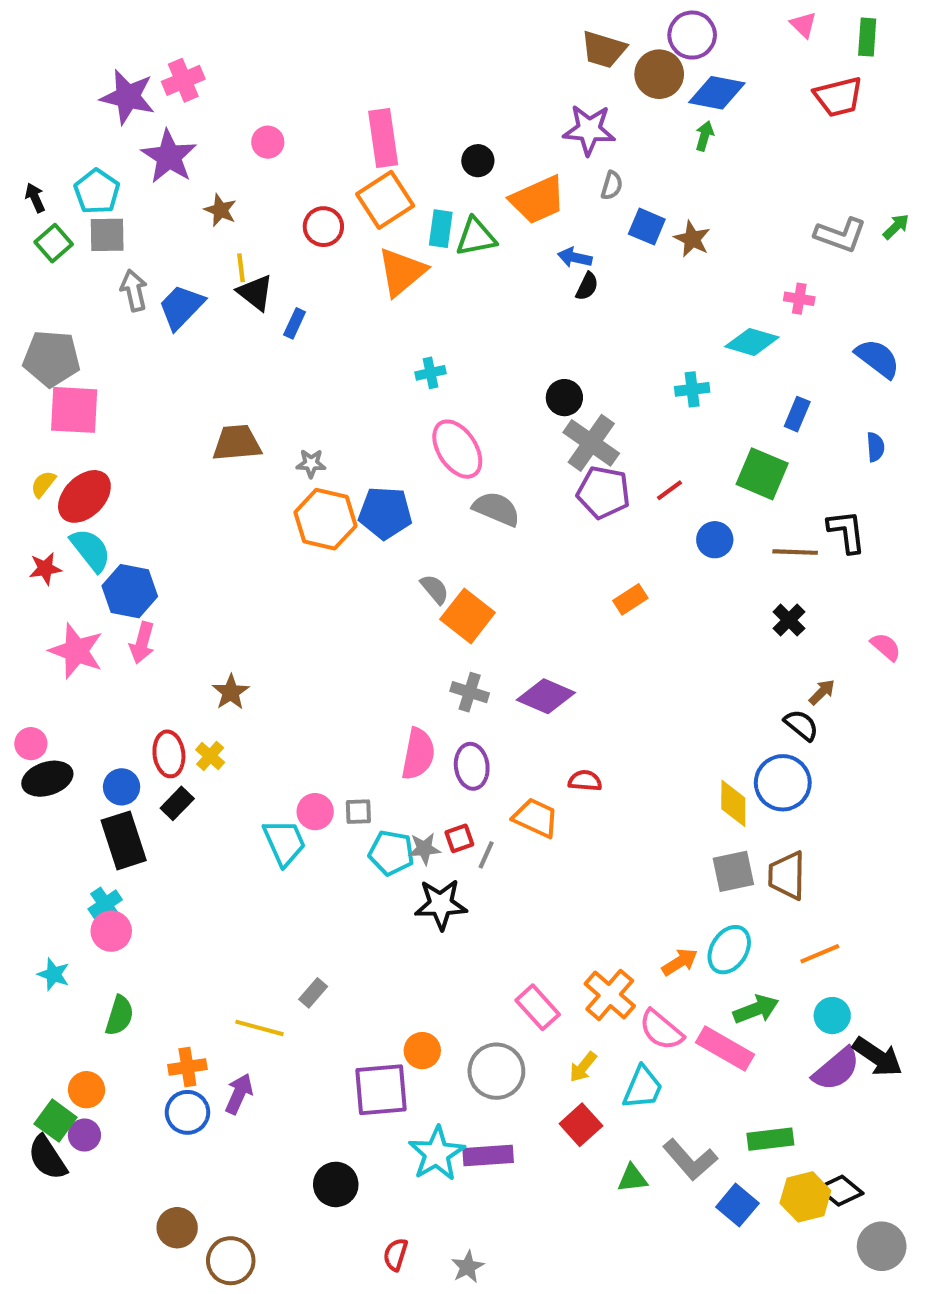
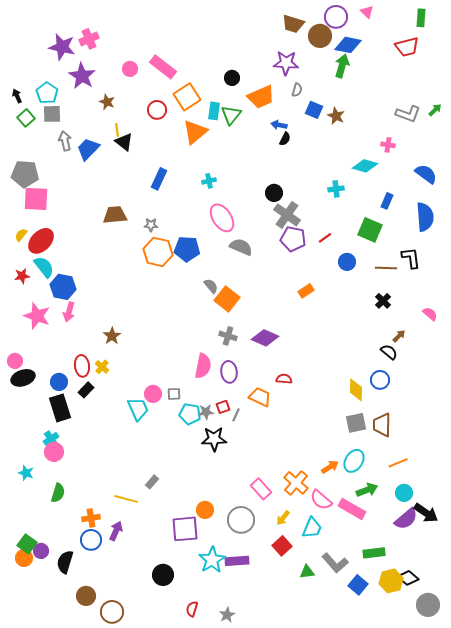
pink triangle: (803, 25) -> (367, 12), moved
green arrow: (704, 136) -> (342, 66), size x1.6
pink rectangle: (383, 138) -> (163, 67), moved, turned -44
green triangle: (476, 237) -> (231, 115), turned -40
blue rectangle: (295, 323) -> (159, 179), moved, size x1.5
blue semicircle: (875, 447) -> (425, 217), size x2.0
blue circle: (783, 783) -> (380, 380), size x0.7
orange circle: (87, 1090) -> (24, 558), moved
black semicircle: (47, 1158) -> (65, 562), moved, turned 50

